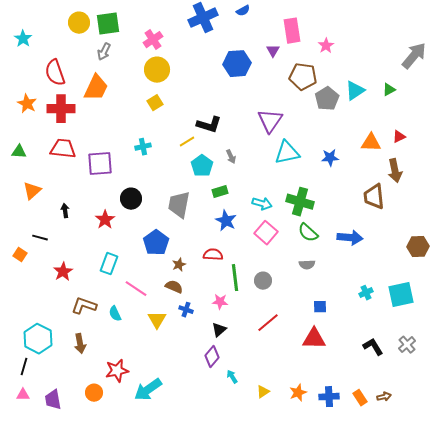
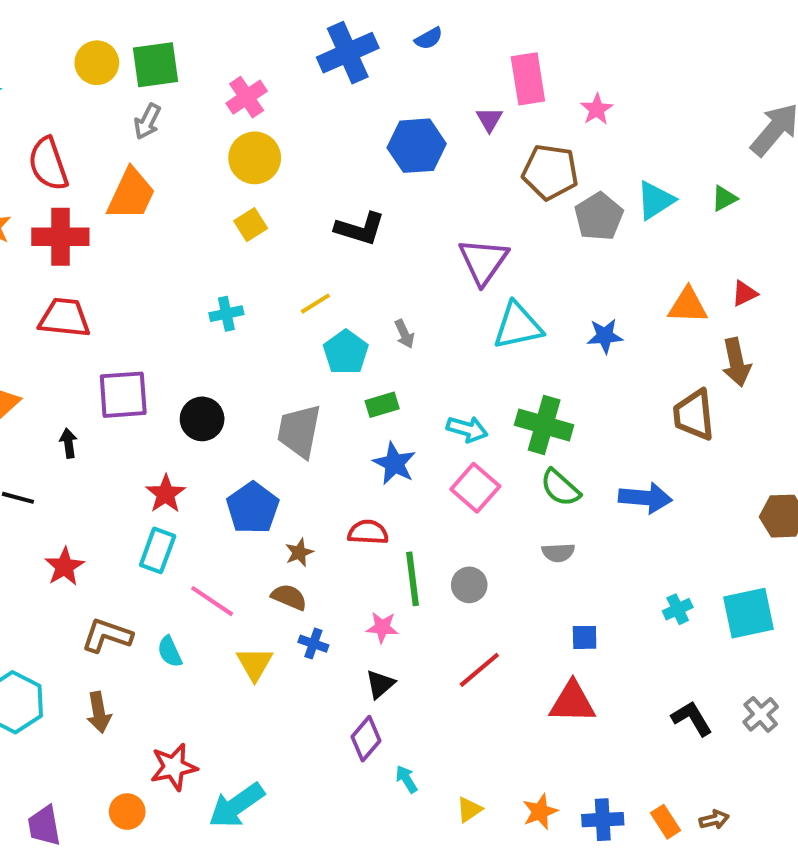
black L-shape: (209, 125) -> (360, 229), moved
purple square: (100, 164) -> (123, 395), moved
red star: (105, 220) -> (166, 494), moved

